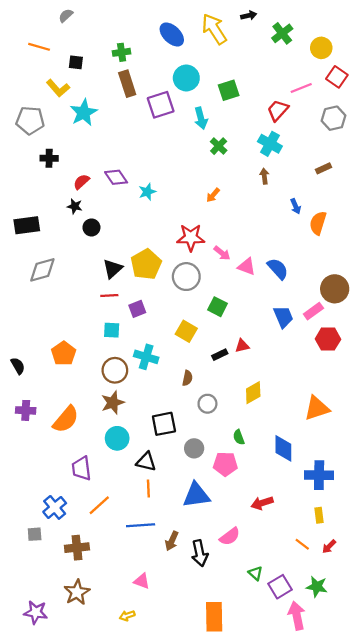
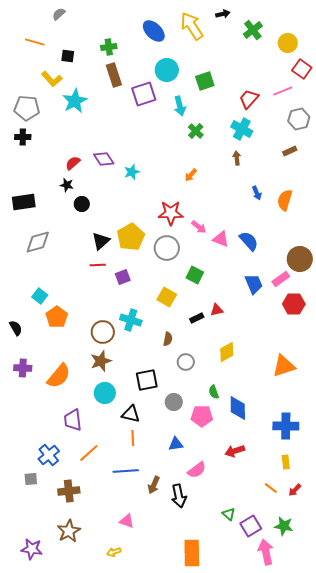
pink line: (301, 88) -> (283, 91), moved
gray hexagon: (334, 118) -> (299, 119), moved
black cross: (49, 158) -> (23, 137), moved
blue arrow: (296, 206) -> (257, 193), moved
cyan square: (112, 330) -> (40, 296), moved, turned 35
blue diamond: (283, 448) -> (238, 408), moved
blue triangle: (196, 495) -> (176, 444), size x0.6
pink semicircle: (230, 536) -> (197, 470), moved

